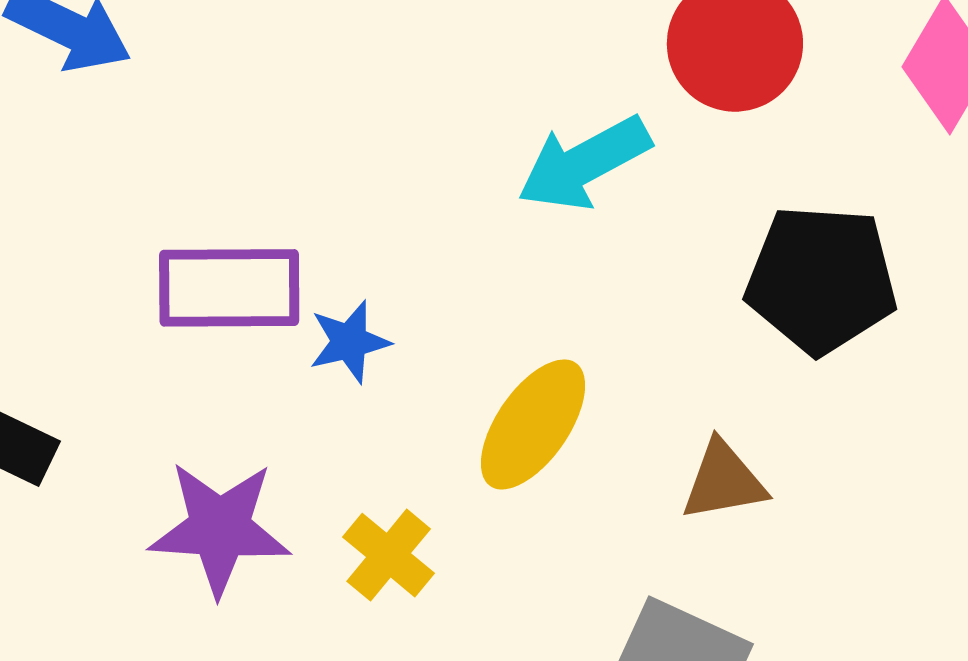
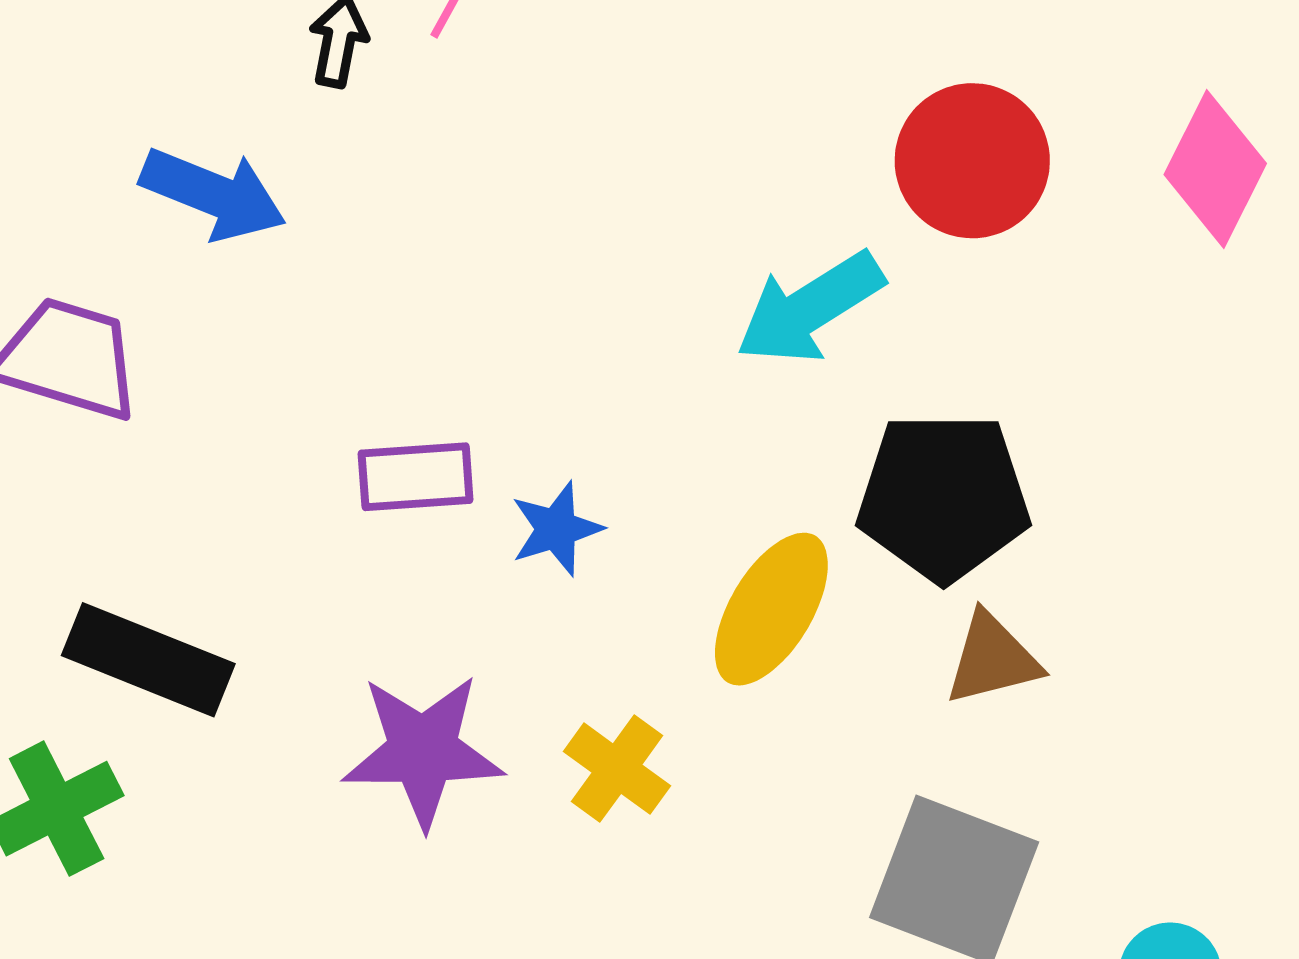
black pentagon: (821, 279) -> (943, 497), moved
purple rectangle: (229, 288) -> (416, 477), size x0.7

